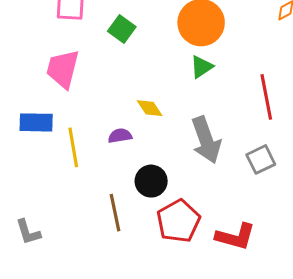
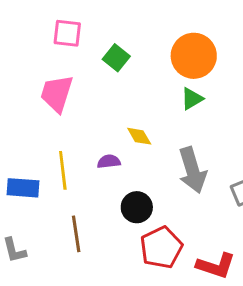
blue rectangle: (36, 122) -> (23, 188), moved
brown line: (115, 213) -> (76, 234), moved

